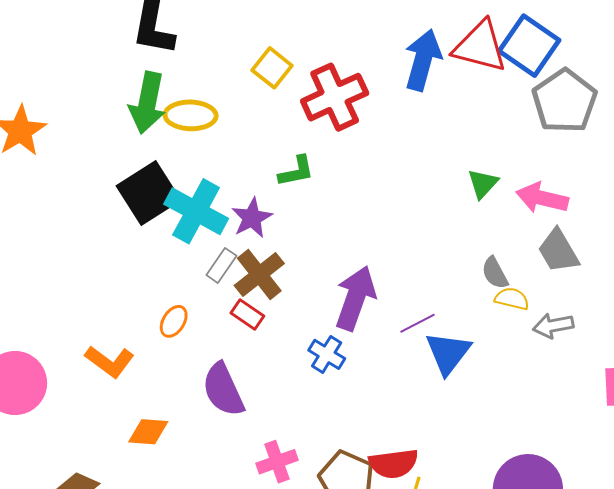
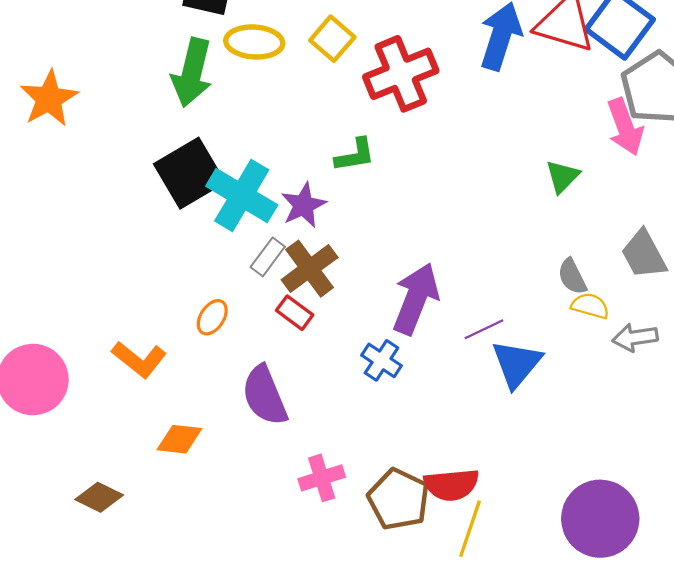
yellow ellipse: (191, 115) -> (254, 42), moved
pink arrow: (542, 198) -> (625, 127), moved, turned -126

